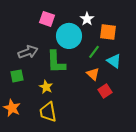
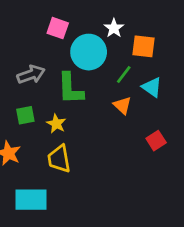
green square: (17, 76) -> (25, 115), moved
red square: (105, 91) -> (156, 141), moved

